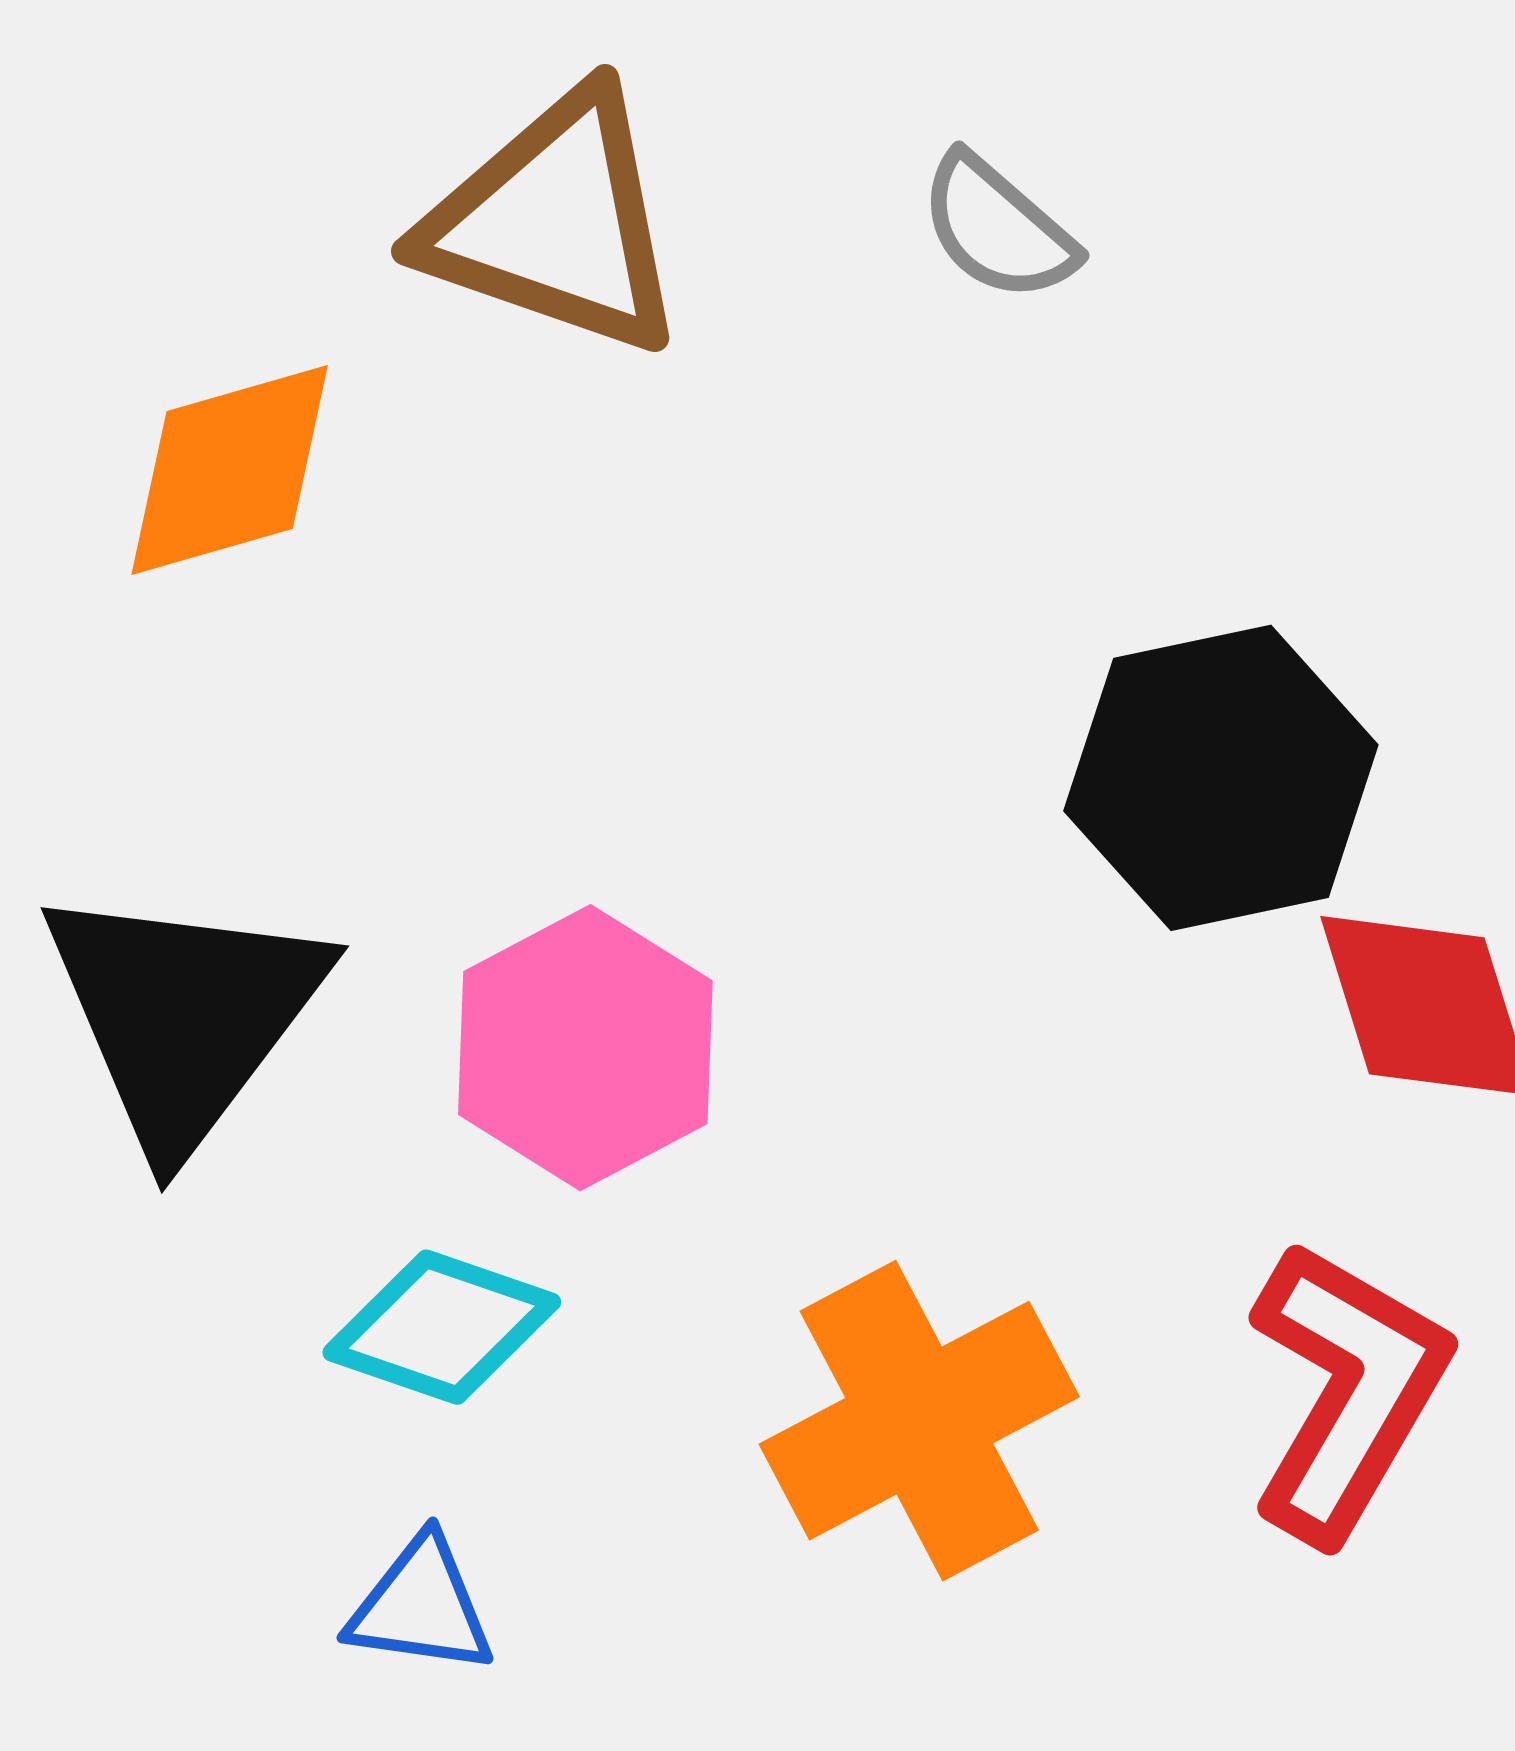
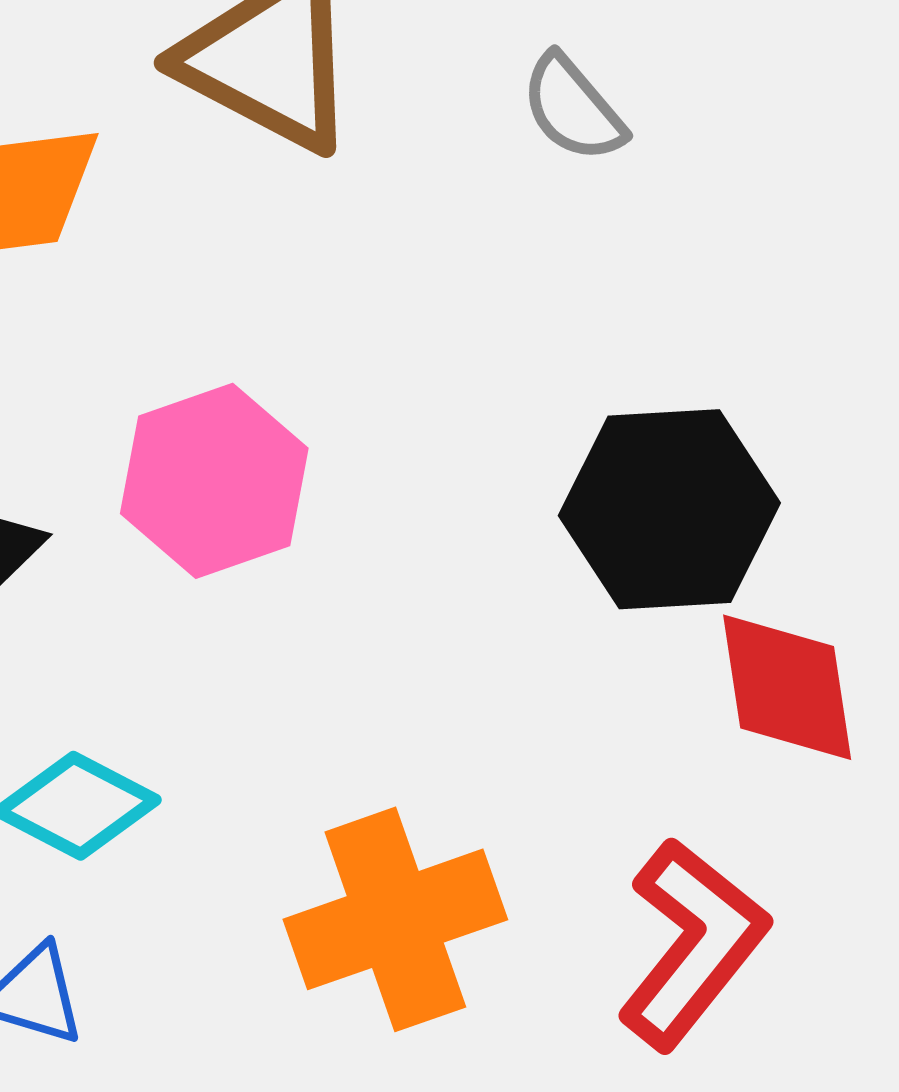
pink hexagon: (585, 1048) -> (214, 481), moved

